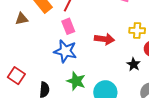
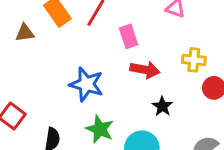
pink rectangle: (68, 26) -> (129, 36), moved
black star: (134, 64) -> (162, 106), moved

